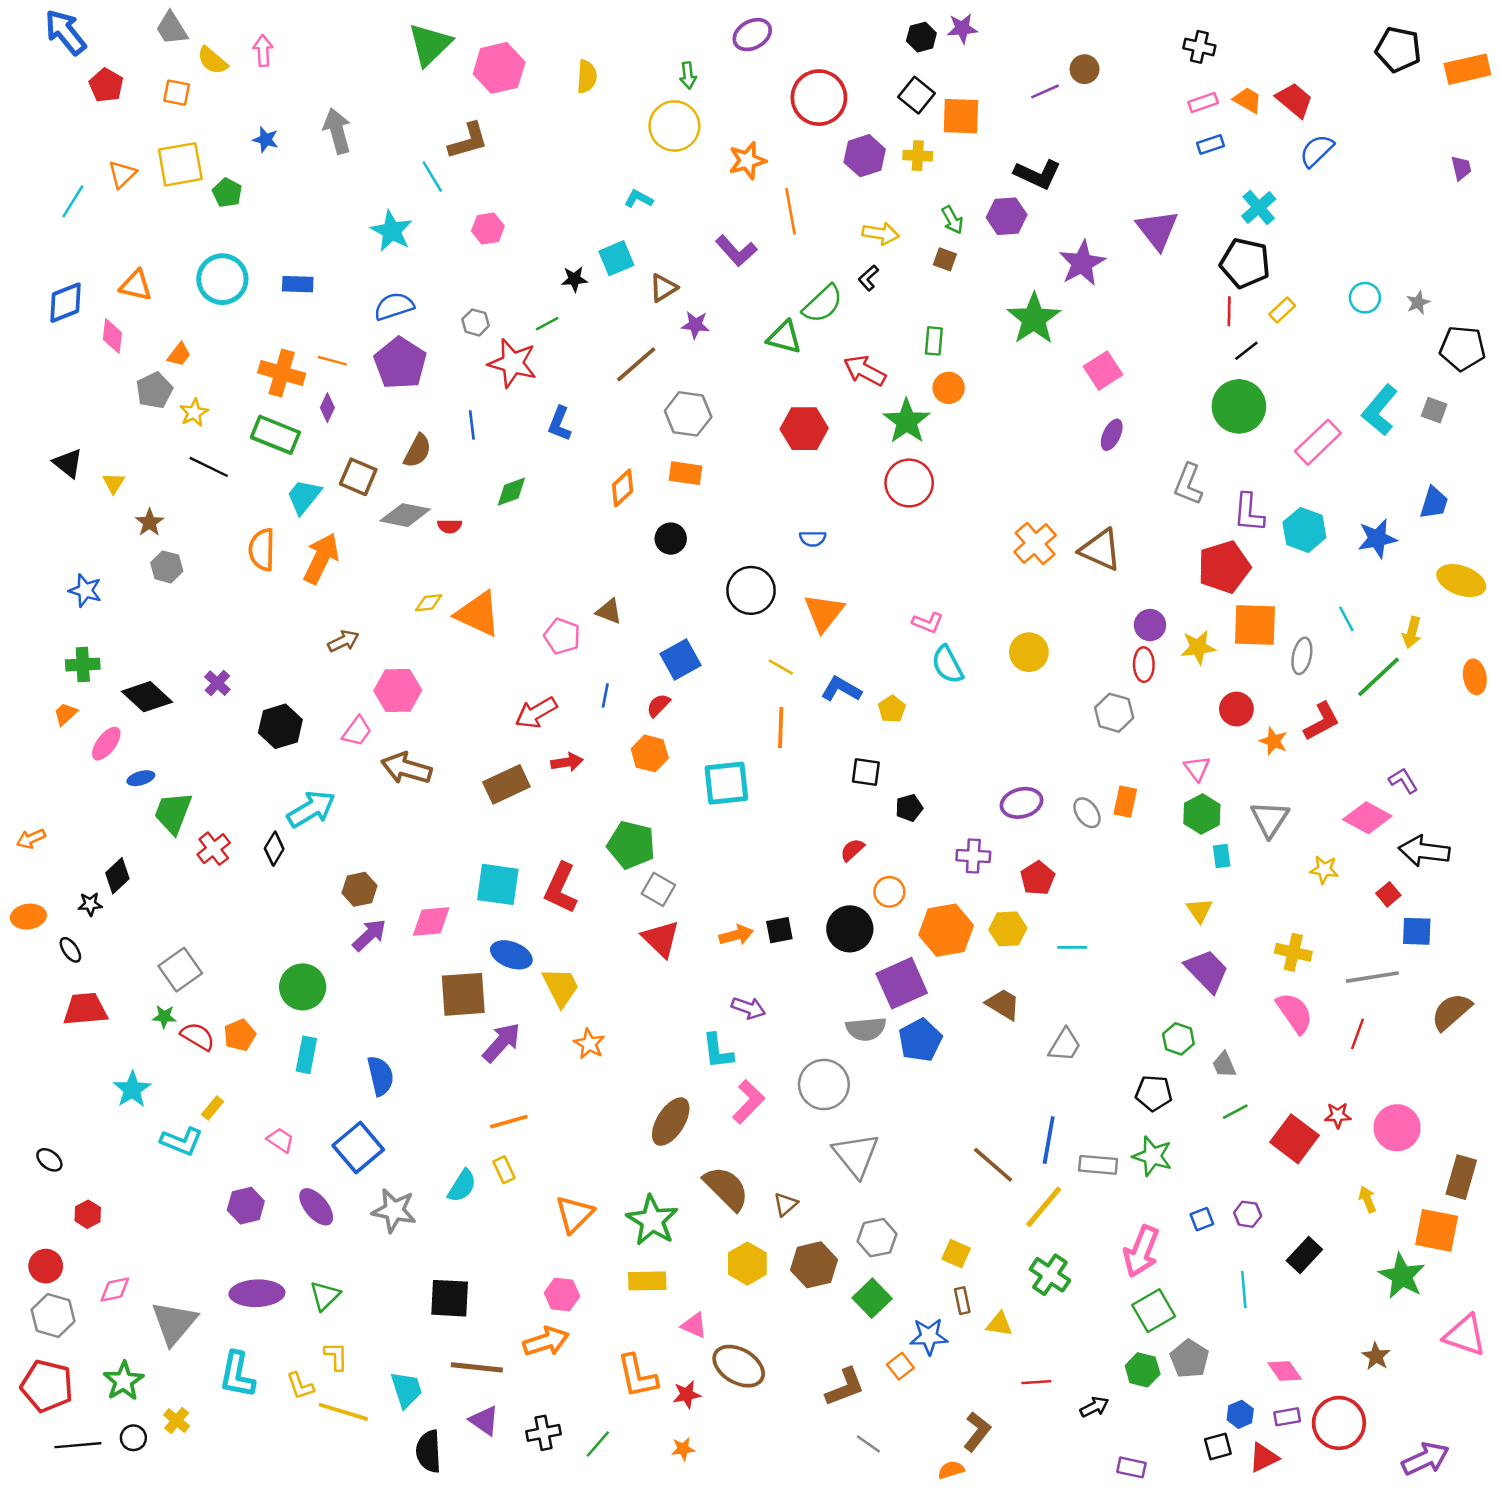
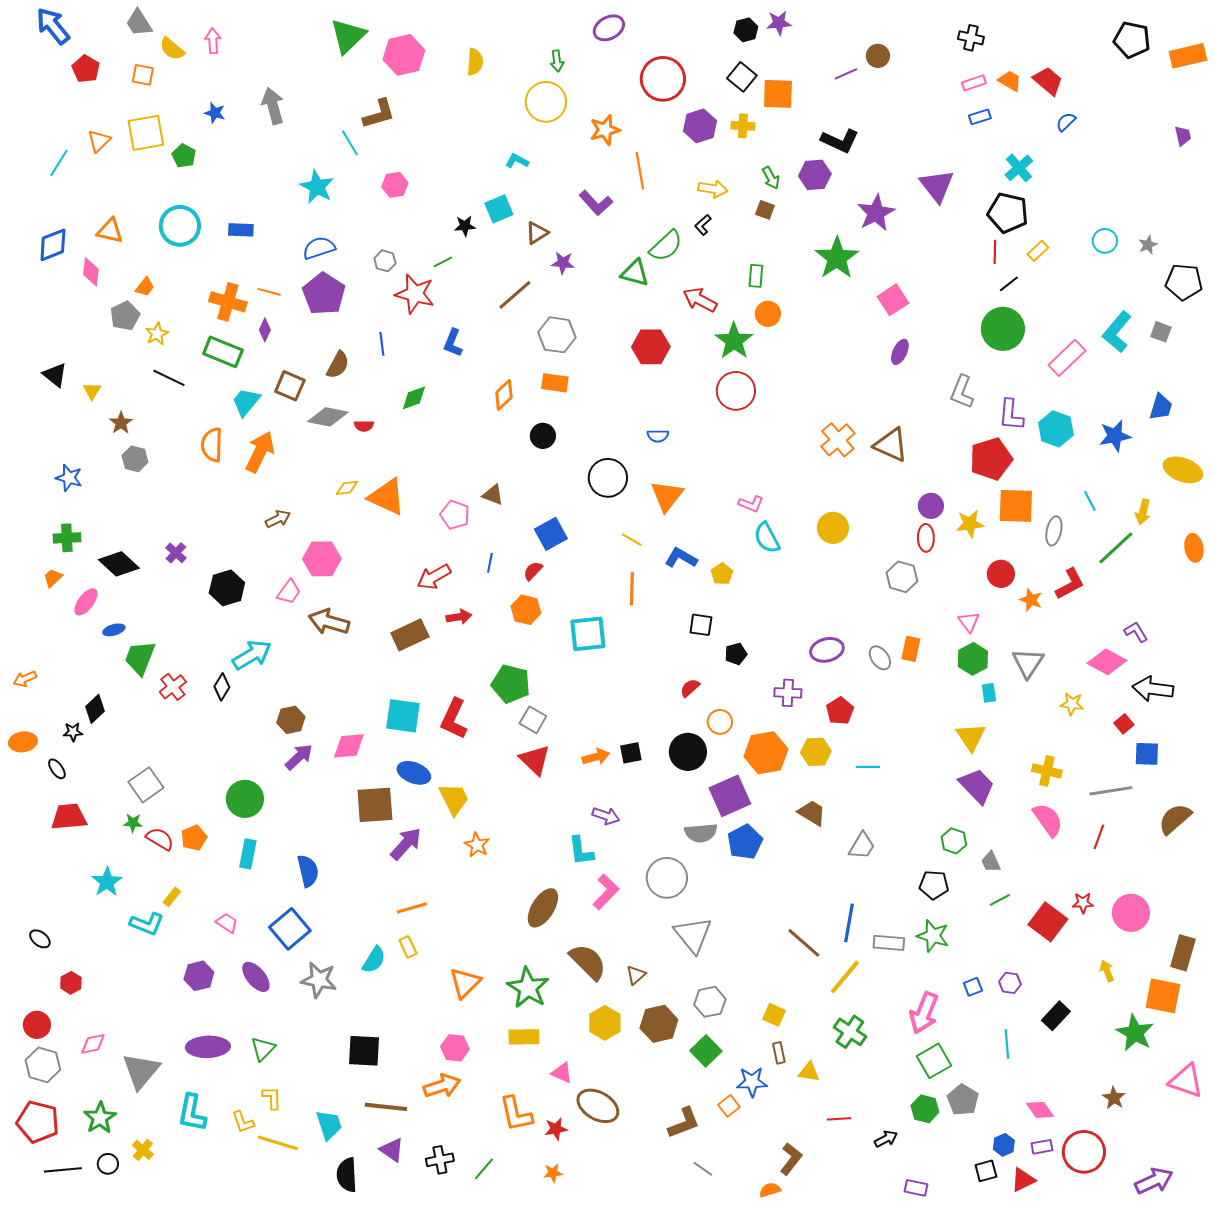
blue semicircle: (1317, 151) -> (1066, 122), size x0.7
yellow triangle: (1199, 910) -> (971, 737), size x1.4

